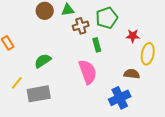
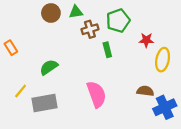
pink semicircle: (88, 72) -> (96, 94), moved
brown semicircle: (132, 74) -> (145, 91), moved
blue cross: (120, 98) -> (165, 107), moved

